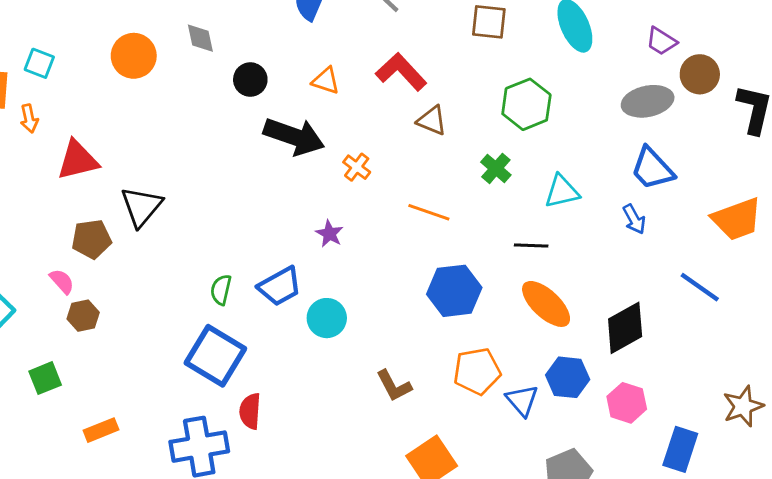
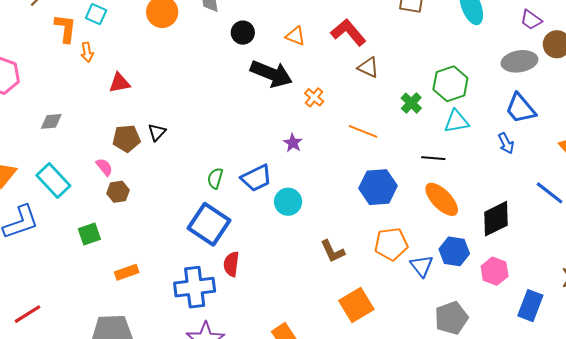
green hexagon: (526, 104) -> (450, 84), moved
red triangle: (78, 160) -> (119, 83), size x0.7
black triangle: (141, 207) -> (157, 132), moved, size x0.6

